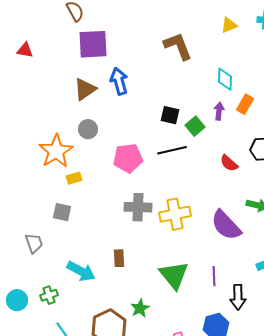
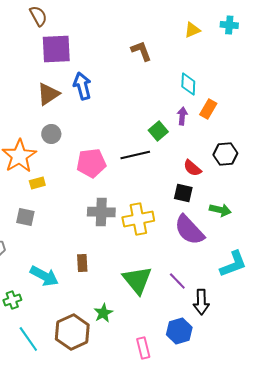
brown L-shape: (178, 46) -> (141, 51), size x0.7
black square: (170, 115) -> (183, 193), moved
purple line: (214, 276) -> (177, 281), turned -42

